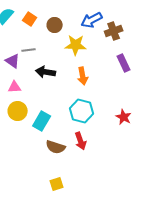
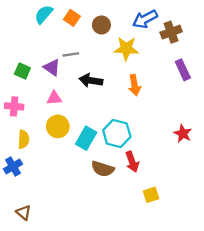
cyan hexagon: (82, 111) -> (117, 133), moved
yellow square: (57, 184) -> (151, 195), moved

